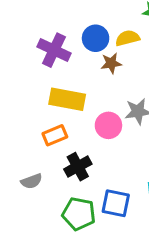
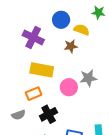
blue circle: (96, 38) -> (61, 20), moved
yellow semicircle: (127, 38) -> (82, 30), turned 35
gray semicircle: (32, 181) -> (19, 115), moved

